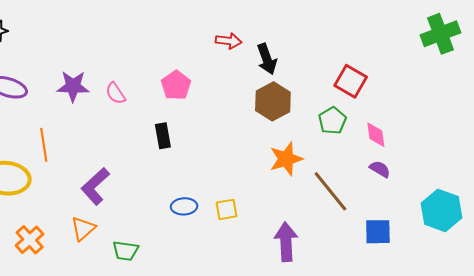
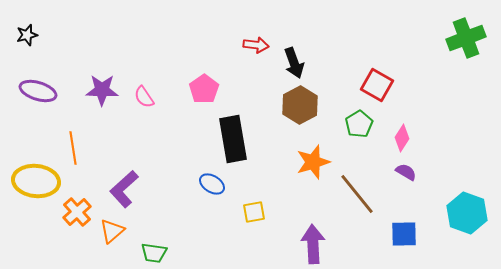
pink diamond: (376, 135) -> (402, 138), turned 40
black rectangle: (163, 136) -> (233, 139), moved, size x1.8
blue ellipse: (184, 206) -> (212, 184), moved, turned 35
orange cross: (30, 240) -> (77, 212), moved

